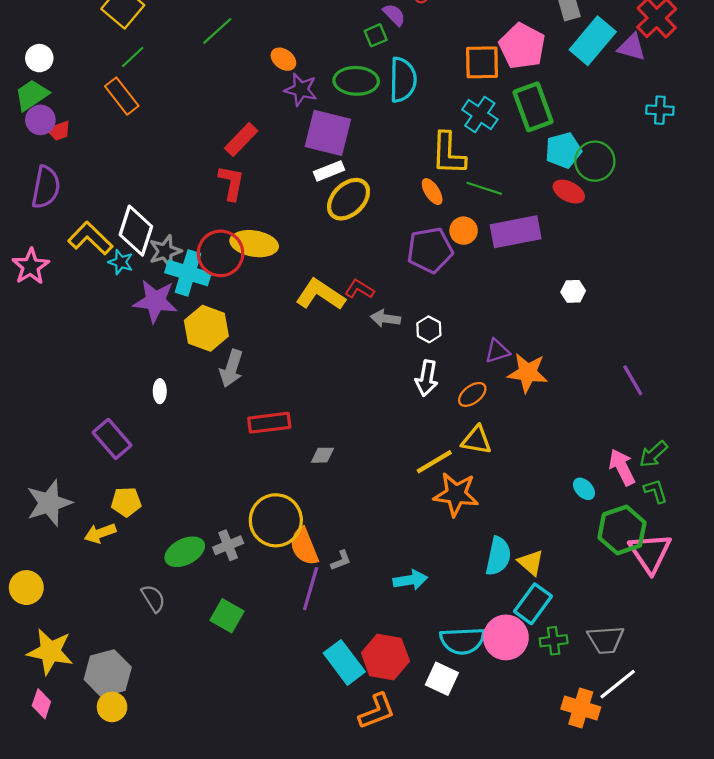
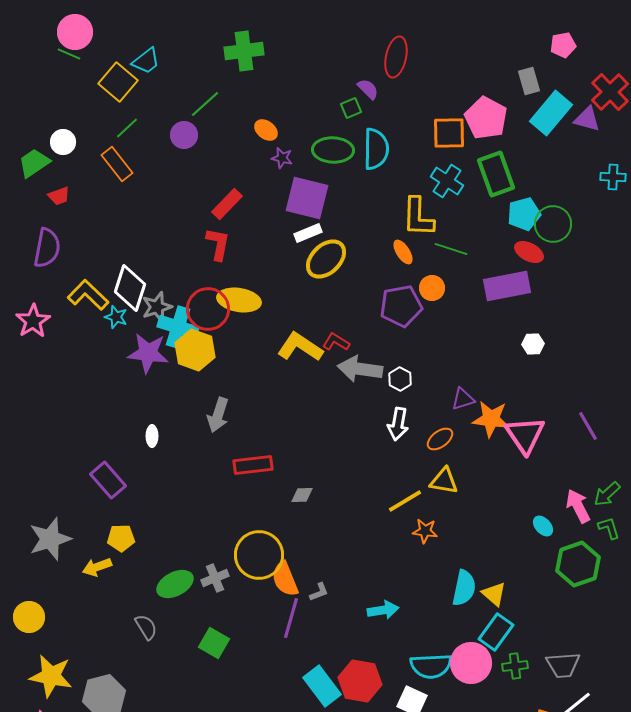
white circle: (39, 58) -> (63, 142), moved
purple star: (301, 90) -> (282, 158), size x0.7
purple circle: (40, 120) -> (184, 135), moved
purple rectangle: (516, 232) -> (507, 286), moved
gray arrow: (385, 318) -> (360, 369), size x1.6
yellow hexagon: (206, 328) -> (195, 350), moved
orange star: (456, 494) -> (425, 531), size x0.6
pink triangle: (650, 553) -> (525, 435), moved

